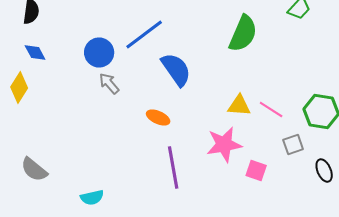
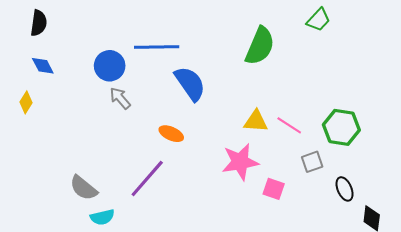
blue line: (144, 34) -> (157, 47), turned 36
yellow diamond: (19, 88) -> (26, 102), size x0.7
purple line: (173, 168) -> (147, 179), moved, turned 51
gray semicircle: (34, 170) -> (84, 188), moved

